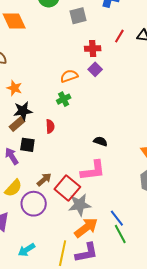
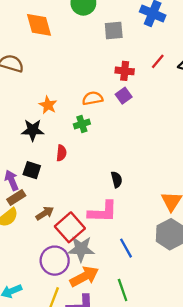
orange star: (14, 88) -> (48, 105), moved
brown rectangle: (17, 124) -> (16, 197), moved
black semicircle: (100, 141) -> (117, 180), turned 48
purple circle: (34, 204) -> (55, 261), moved
blue line: (117, 218) -> (126, 248), moved

